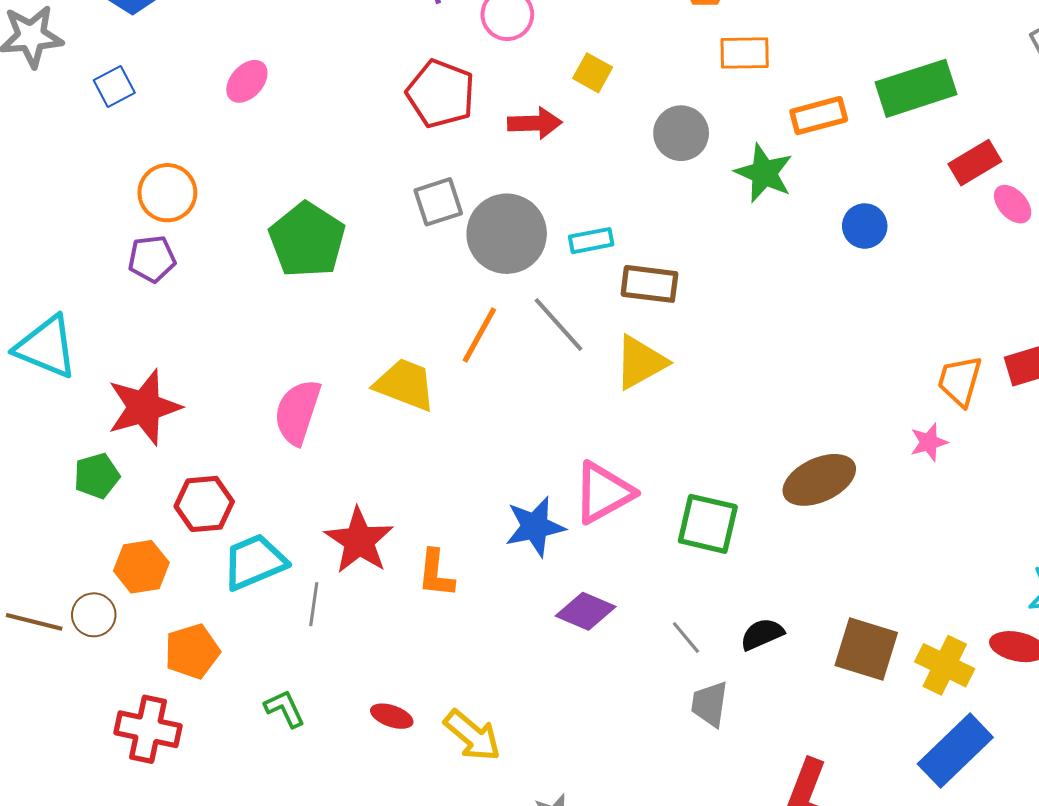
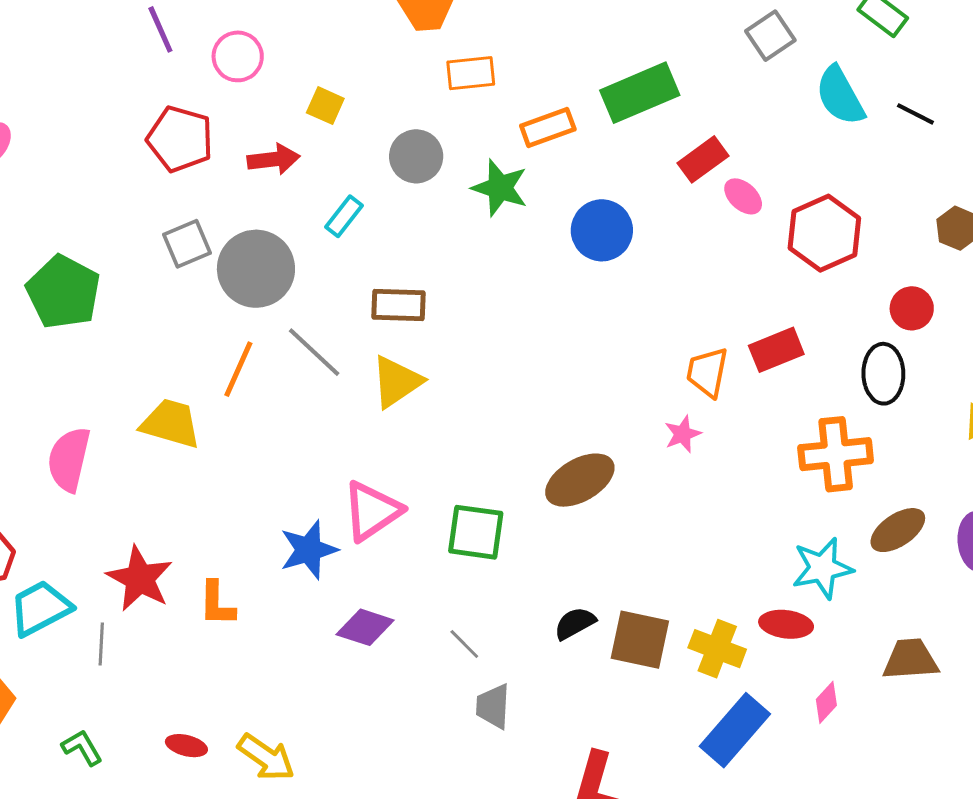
blue circle: (865, 226) -> (602, 230), size x1.4
cyan rectangle: (591, 241) -> (344, 216), moved, turned -36
black semicircle: (762, 634) -> (575, 623), moved

